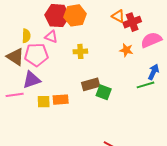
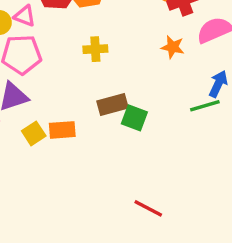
pink triangle: (51, 37) -> (25, 16), moved
yellow square: (44, 102) -> (34, 133), turned -32

